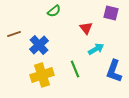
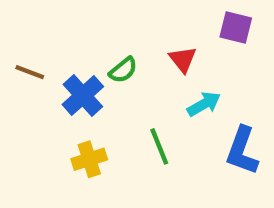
green semicircle: (54, 11) -> (123, 70), moved
brown line: (14, 34) -> (30, 72), turned 40
yellow cross: (42, 75) -> (89, 159), size x0.7

